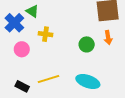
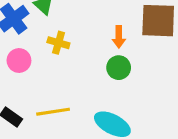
orange arrow: (108, 38) -> (119, 37), moved

